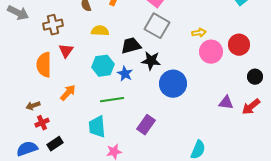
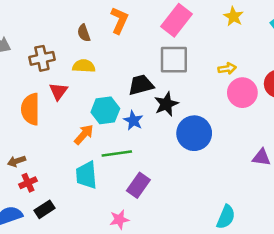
gray square: (157, 26) -> (174, 60), turned -30
yellow semicircle: (100, 31) -> (84, 66), moved
black star: (151, 61) -> (166, 104), turned -30
orange arrow: (68, 93) -> (84, 134), moved
purple rectangle: (146, 125) -> (138, 185), moved
cyan trapezoid: (97, 127) -> (86, 175), moved

